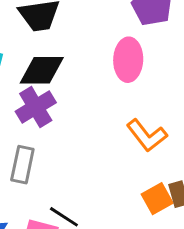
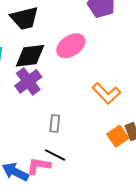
pink ellipse: (128, 60) -> (71, 46), moved, turned 60
gray rectangle: (22, 165) -> (55, 124), moved, size x0.7

